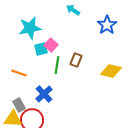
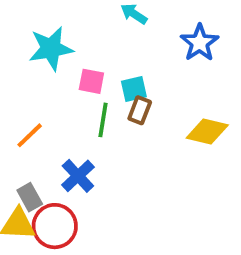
pink square: (51, 45) -> (91, 81), turned -32
cyan square: (41, 49) -> (134, 89), moved
orange line: (19, 73) -> (30, 135), turned -63

